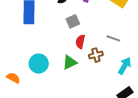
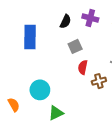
green triangle: (70, 62) -> (56, 113), moved
orange semicircle: (13, 78) -> (14, 105), turned 32

